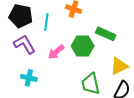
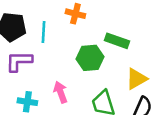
purple L-shape: (25, 44) -> (19, 61), turned -55
pink arrow: (56, 52) -> (60, 92), moved, turned 114

